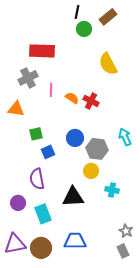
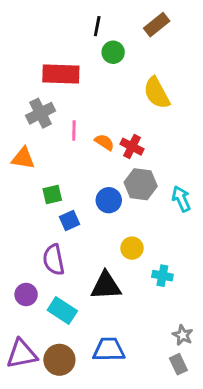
black line: (77, 12) -> (97, 26), moved
green circle: (84, 29) -> (113, 52), moved
gray hexagon: (97, 149) -> (141, 184), moved
cyan rectangle: (43, 214) -> (62, 310), turned -36

